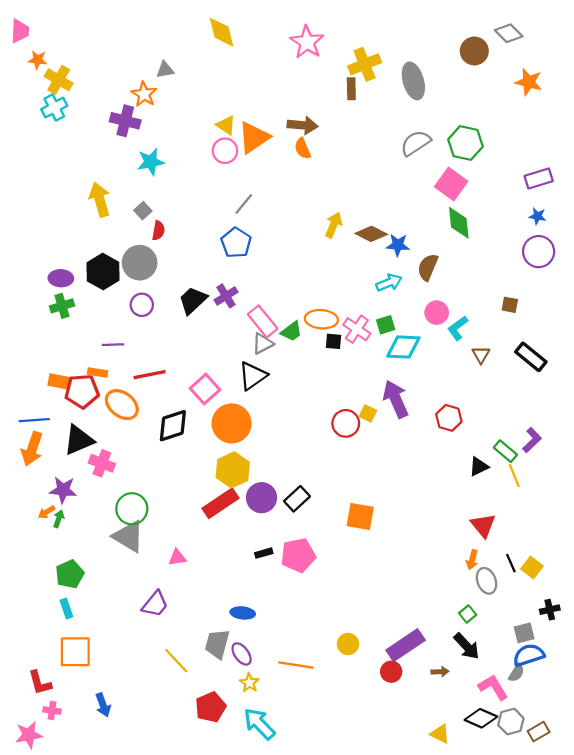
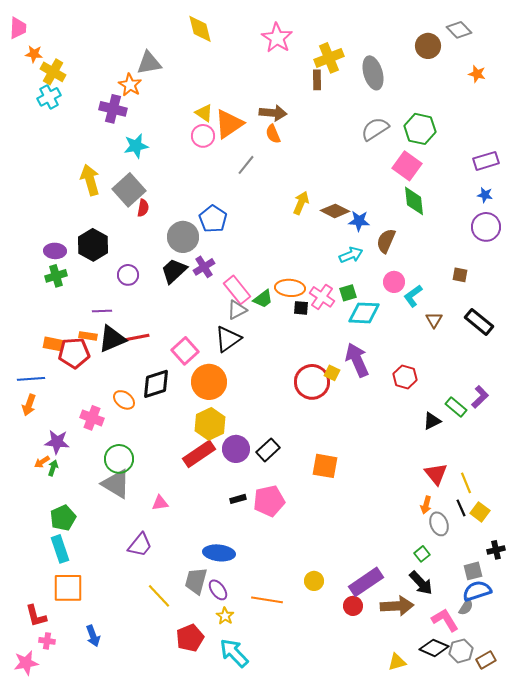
gray triangle: (165, 70) -> (149, 63), size x1.5
orange star: (529, 82) -> (477, 74), size x0.7
gray line: (244, 204) -> (246, 165), moved
gray square: (143, 211) -> (129, 190), size x2.0
gray circle: (140, 263) -> (183, 237), moved
orange ellipse: (122, 405) -> (124, 400), moved, size x0.7
red circle: (346, 423) -> (312, 382), size x1.4
black triangle: (79, 440) -> (112, 339), moved
orange arrow: (32, 449) -> (29, 405), size x0.7
yellow line: (514, 476) -> (466, 483), moved
cyan rectangle: (66, 609) -> (60, 549), size x1.5
blue ellipse: (243, 613) -> (219, 553), size x1.4
brown arrow: (440, 672) -> (397, 606), size x2.0
yellow triangle: (440, 734) -> (397, 662), turned -42

